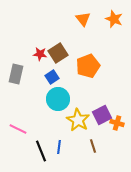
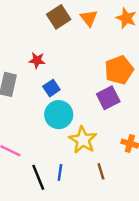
brown square: (58, 53) -> (59, 17), moved
orange pentagon: (88, 66) -> (119, 70), moved
purple square: (102, 115) -> (108, 98), moved

